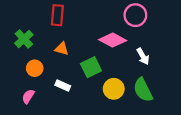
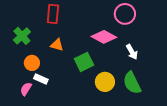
white rectangle: (63, 86) -> (41, 79), moved

